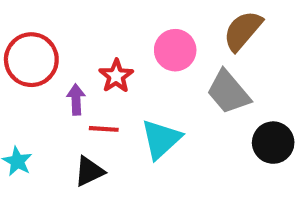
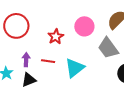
purple arrow: (76, 100) -> (26, 60), moved
black triangle: (89, 171) -> (29, 80), moved

